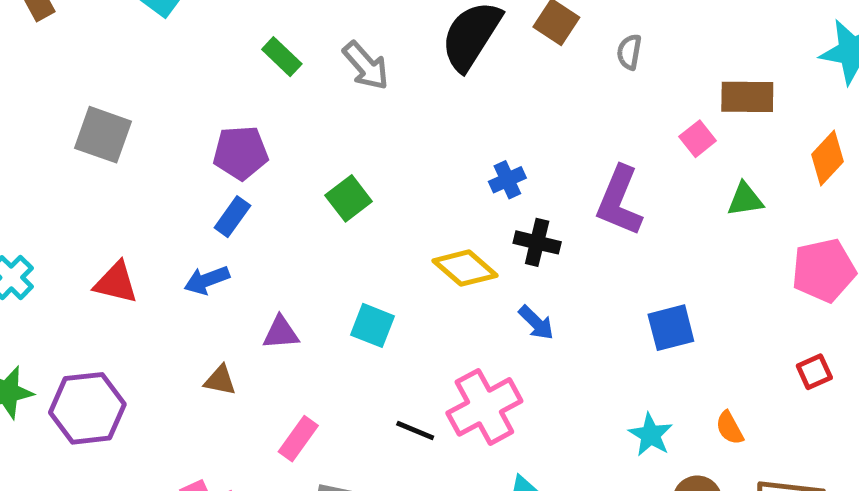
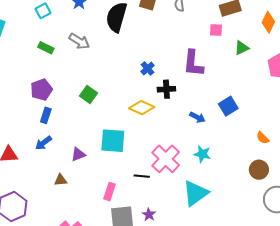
pink square: (698, 139) -> (216, 30), turned -32
blue arrow: (536, 323) -> (197, 117), moved
cyan square: (372, 325) -> (113, 141), size x1.5
cyan star: (651, 435) -> (202, 154), moved
pink rectangle: (298, 439) -> (109, 192), moved

